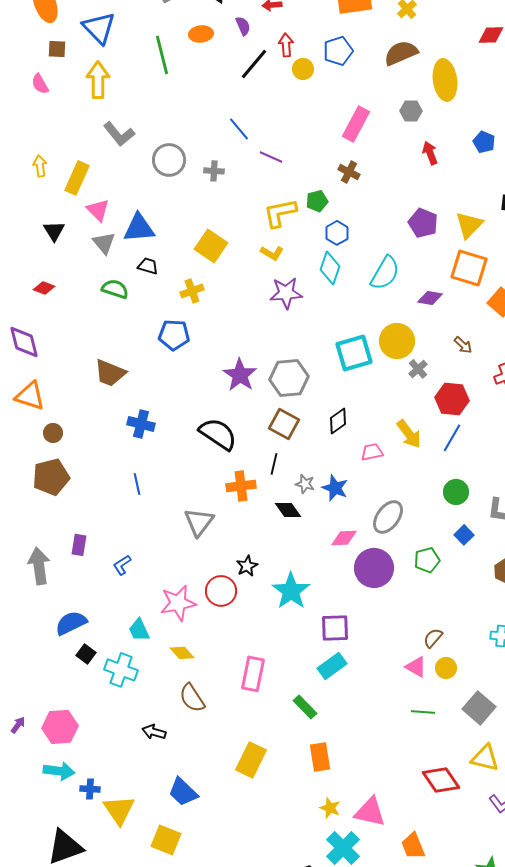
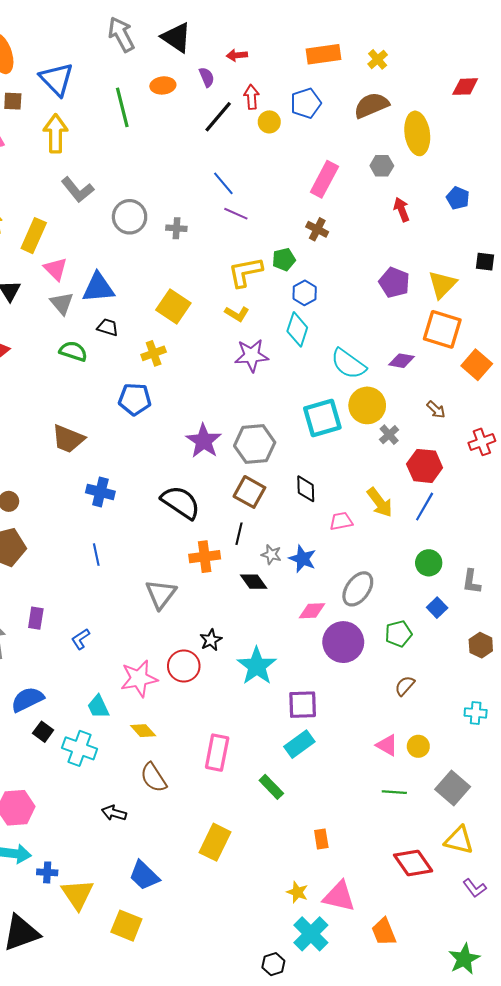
blue line: (239, 129) -> (223, 183), moved
cyan semicircle: (385, 273) -> (348, 364), moved, turned 96
black diamond: (338, 421) -> (306, 489), turned -56
brown semicircle: (433, 638) -> (405, 686), moved
orange rectangle: (320, 757) -> (321, 839), moved, size x0.7

